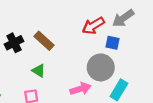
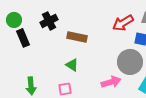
brown rectangle: (44, 41) -> (77, 37), turned -30
black cross: (14, 43) -> (49, 21), moved

